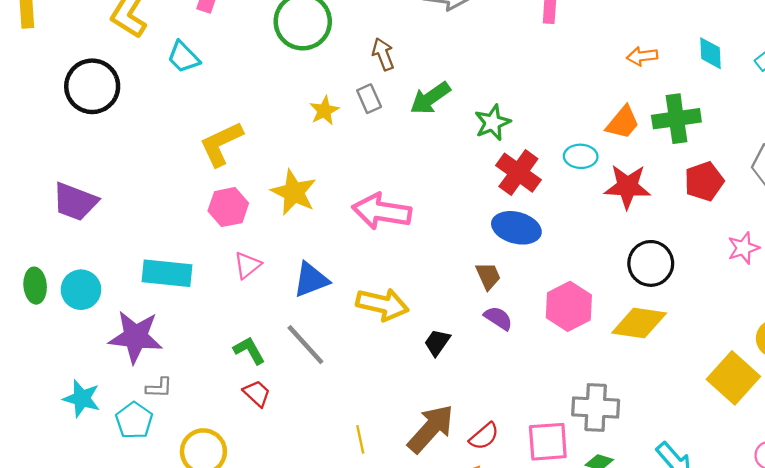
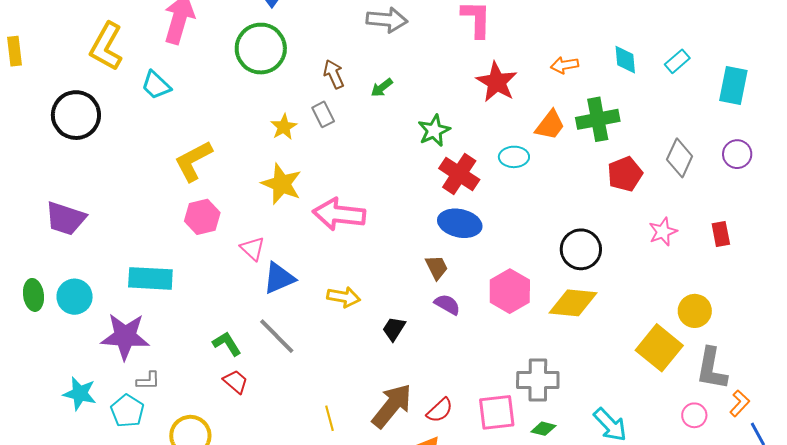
green arrow: (430, 98) -> (382, 88), moved, size x0.6
red star: (627, 187) -> (497, 82), moved, turned 30
yellow star: (294, 192) -> (282, 184), moved
pink triangle: (247, 265) -> (253, 249), moved, turned -36
yellow arrow: (382, 304) -> (344, 297), size x0.7

